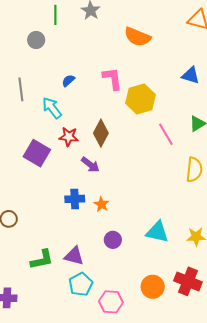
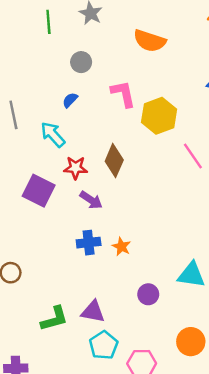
gray circle: (36, 40) -> (81, 62), moved
purple arrow: (90, 165) -> (91, 200), moved
purple circle: (113, 240) -> (148, 294), moved

